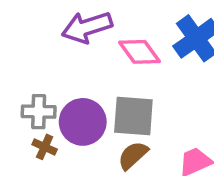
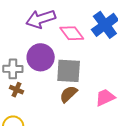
purple circle: (83, 122) -> (41, 57), moved

